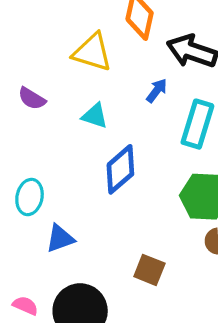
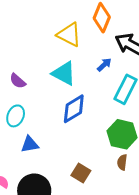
purple semicircle: (32, 99) -> (18, 81), moved
cyan triangle: (95, 116) -> (64, 73), size x1.5

